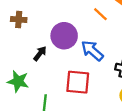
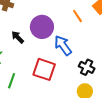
black arrow: (40, 54) -> (18, 37), turned -96

